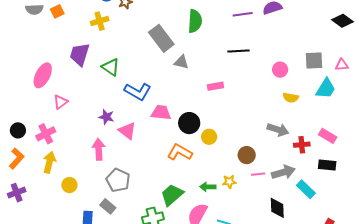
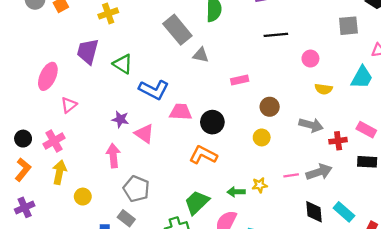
black line: (239, 51) -> (276, 35), moved
gray square: (314, 60) -> (348, 26), moved
yellow circle: (209, 137) -> (262, 137), moved
brown circle: (247, 155) -> (270, 107), moved
cyan rectangle: (306, 189) -> (344, 212), moved

